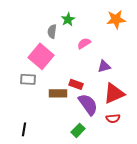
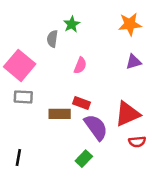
pink semicircle: (84, 43) -> (80, 65), moved, turned 144
pink square: (41, 56) -> (20, 65), moved
purple triangle: (104, 66) -> (133, 62), moved
red semicircle: (113, 118) -> (137, 142), moved

